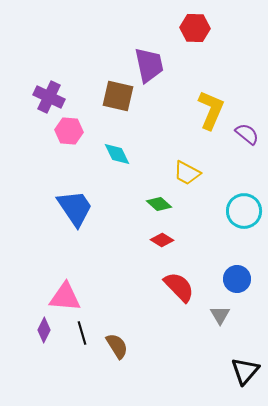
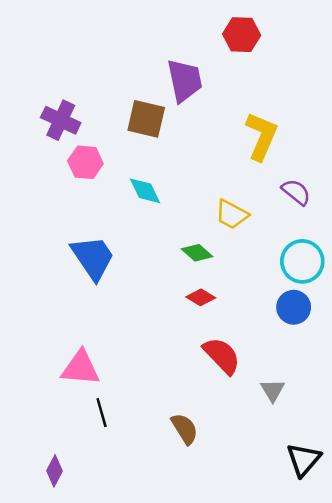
purple semicircle: (247, 134) -> (296, 192), moved
blue circle: (237, 279) -> (294, 307), moved
purple diamond: (44, 330) -> (54, 471), moved
brown semicircle: (117, 346) -> (185, 429), moved

